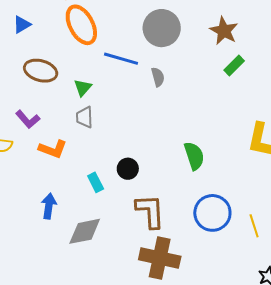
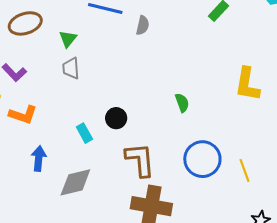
brown ellipse: (41, 71) -> (25, 23), turned -32
gray semicircle: (158, 77) -> (143, 25), turned 30
orange L-shape: (53, 149) -> (23, 115), moved
green semicircle: (194, 156) -> (182, 103), size x0.7

